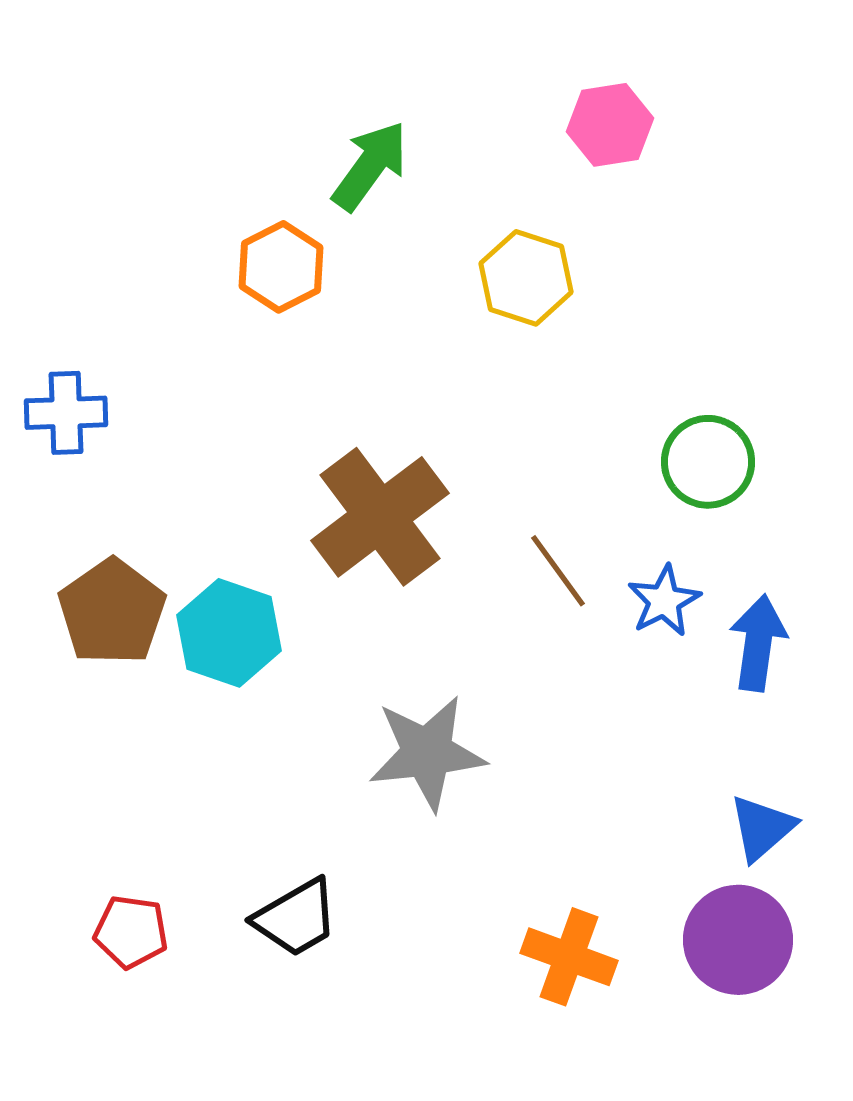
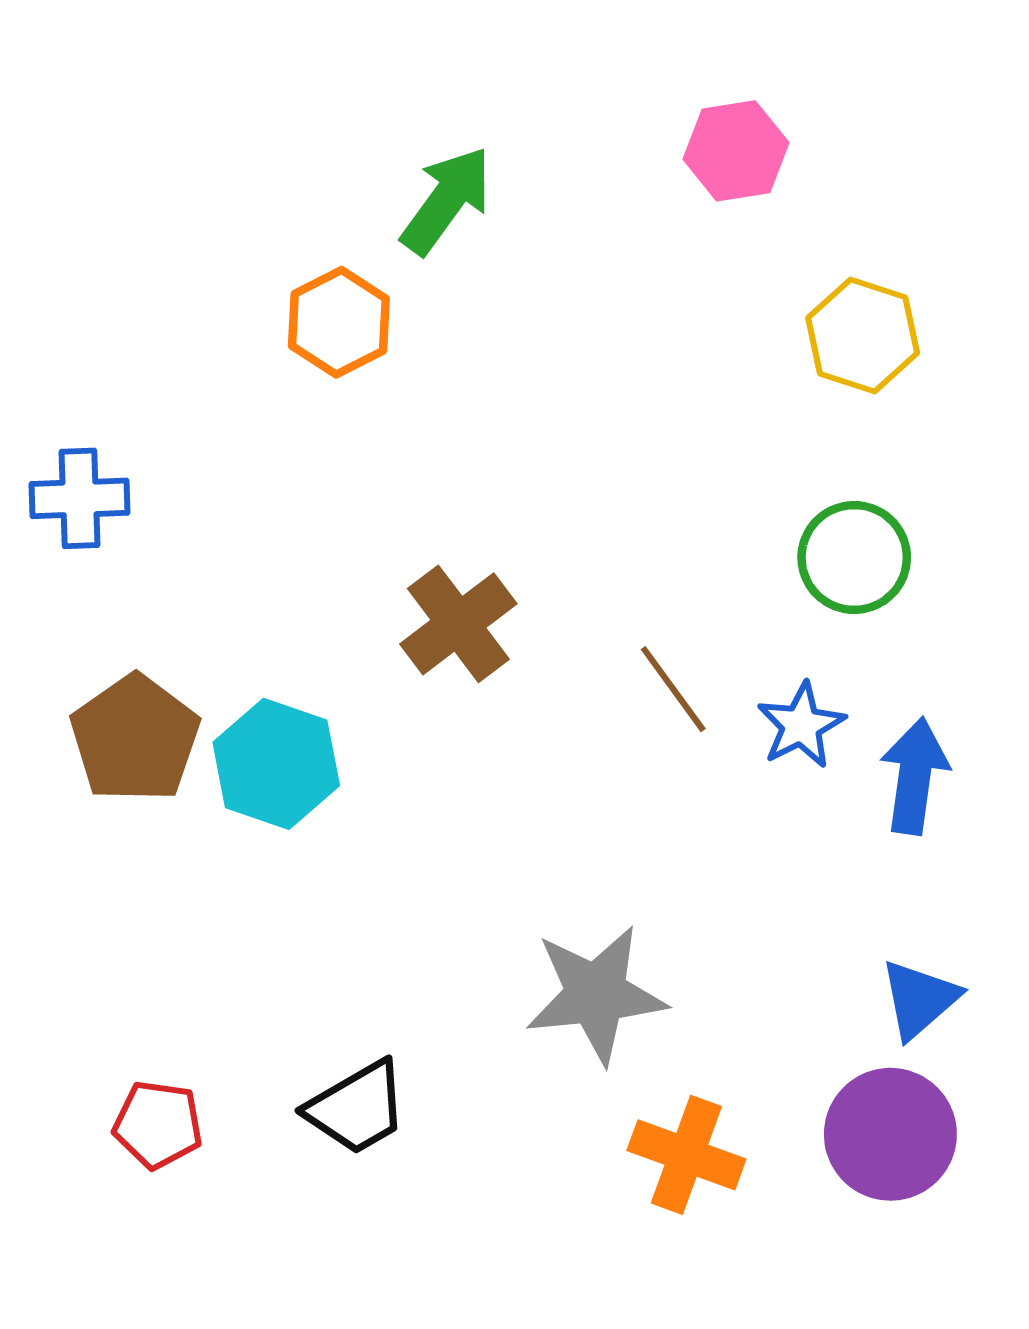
yellow hexagon: (526, 278) -> (863, 335), moved
brown cross: (380, 517) -> (458, 624), size x0.7
gray star: (427, 753) -> (596, 994), moved

